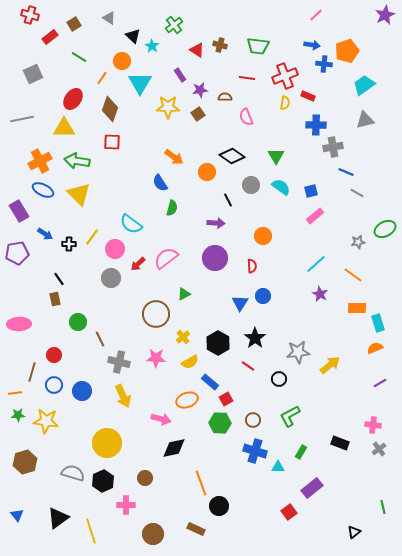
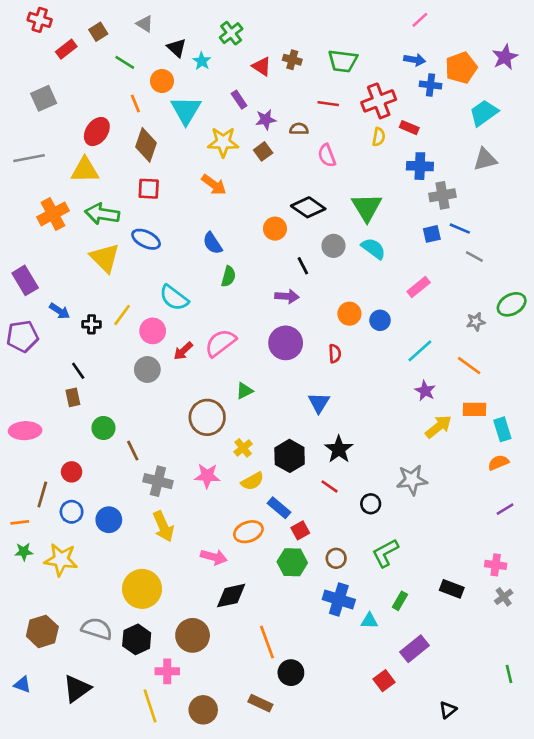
purple star: (385, 15) -> (505, 57), moved
green line: (79, 57) -> (125, 62), moved
orange line: (102, 78) -> (135, 104), turned -56
green triangle: (276, 156) -> (367, 207), size x1.4
orange arrow: (174, 157) -> (214, 185), moved
blue ellipse: (43, 190) -> (146, 239), moved
blue square: (311, 191) -> (432, 234), moved
blue circle: (263, 296) -> (380, 320), moved
gray star: (298, 352) -> (412, 480), moved
yellow arrow: (330, 365) -> (439, 427), moved
brown hexagon: (25, 462) -> (42, 631), moved
brown circle: (145, 478) -> (193, 635), size x1.6
blue triangle: (17, 515) -> (22, 685), turned -32
yellow line: (91, 531) -> (150, 706), moved
black triangle: (354, 532) -> (448, 710), moved

